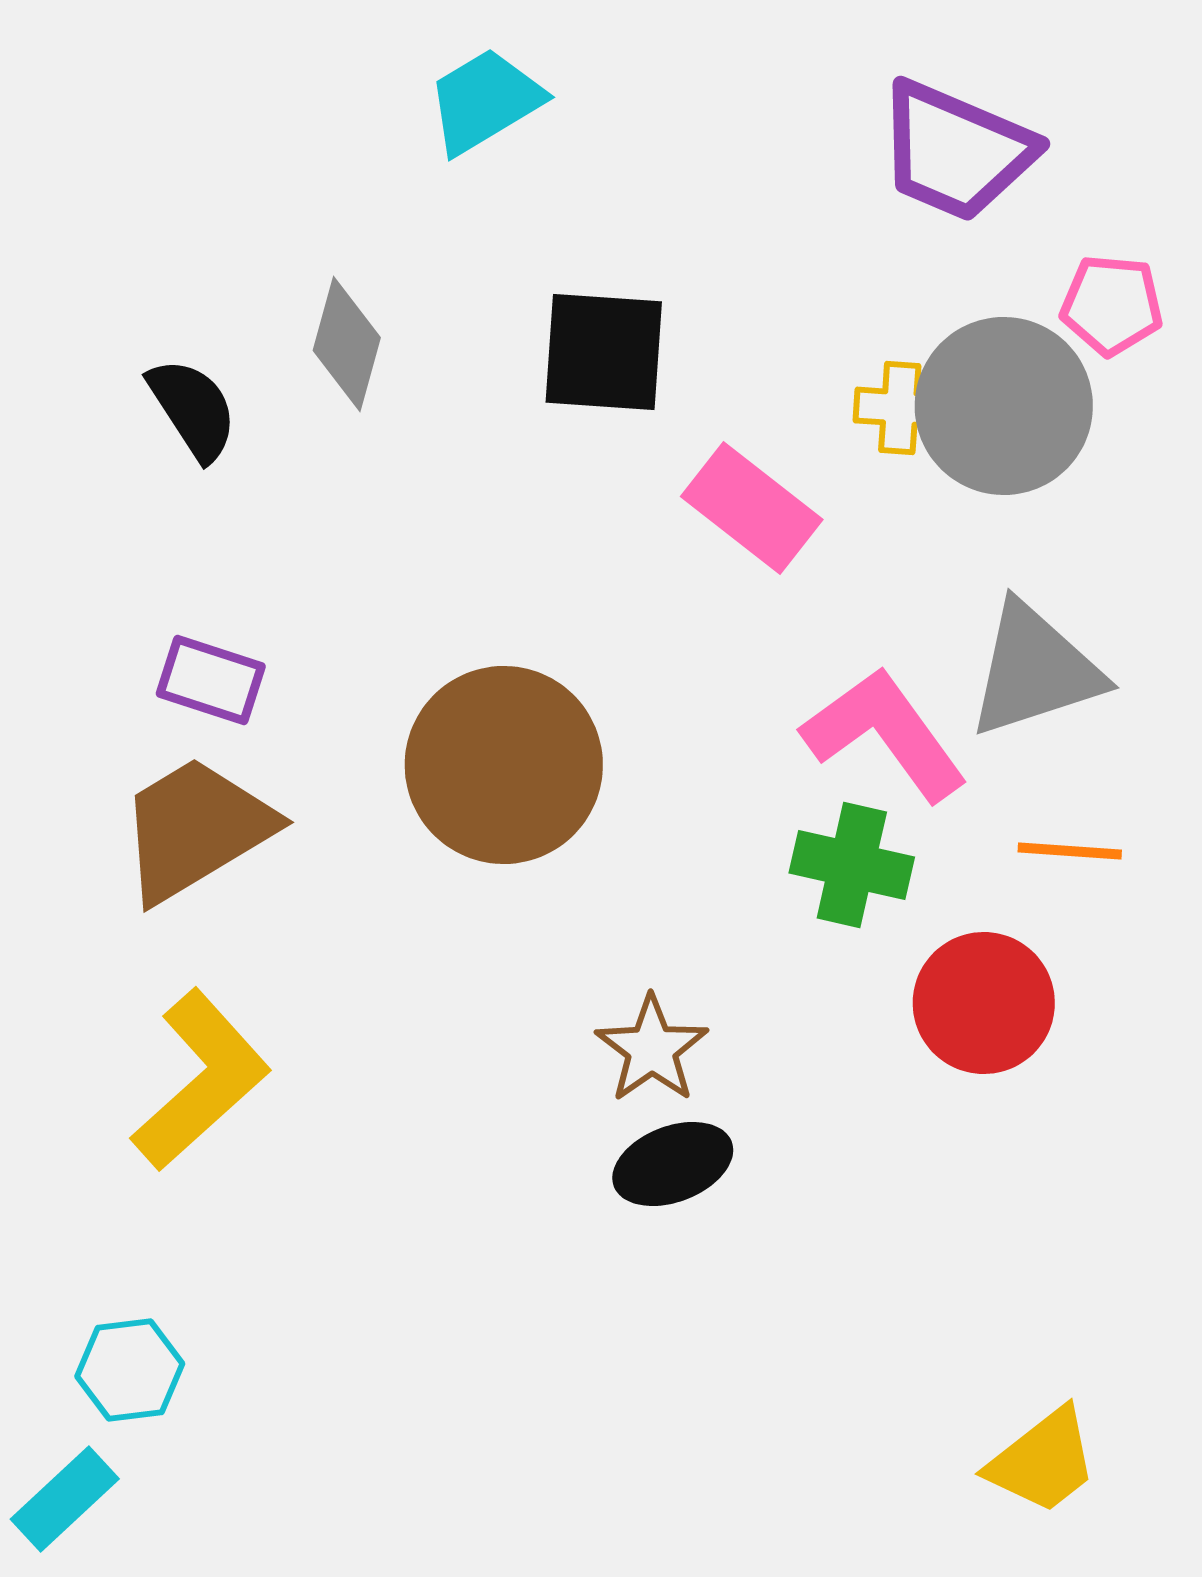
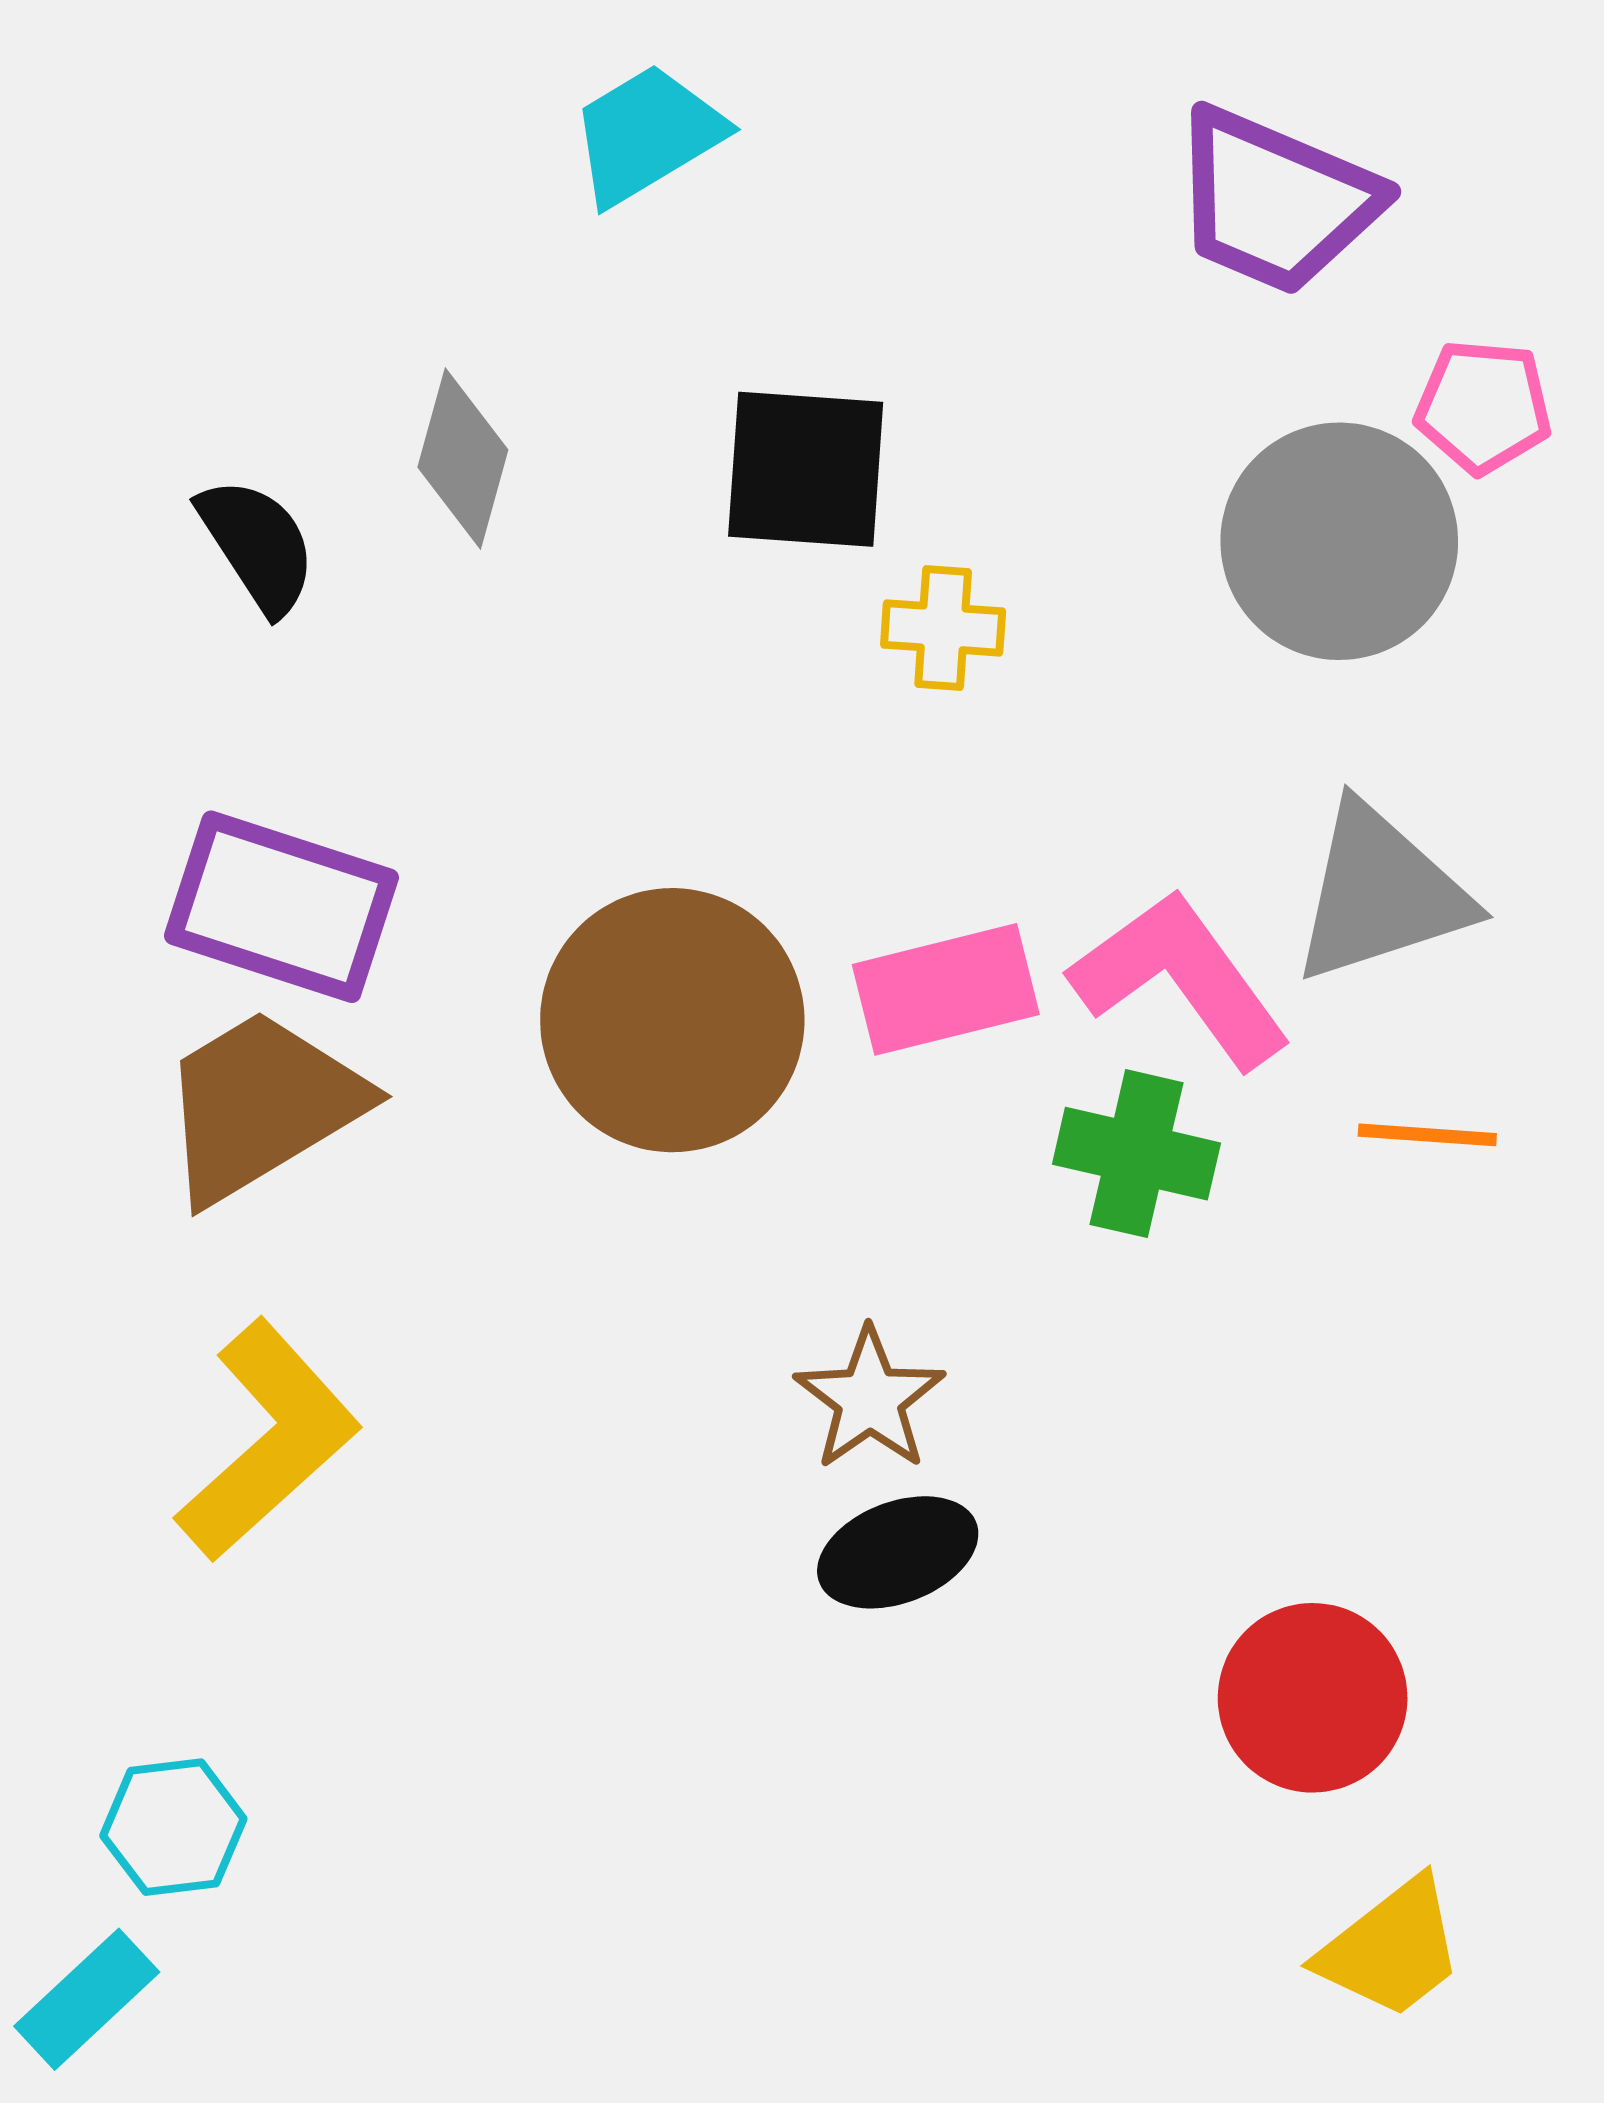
yellow cross: (900, 408) -> (943, 628), moved
pink rectangle: (752, 508) -> (946, 989), moved, turned -52
purple rectangle: (211, 680) -> (281, 907), size x1.6
red circle: (984, 1003) -> (1313, 1698), moved

